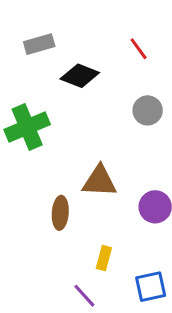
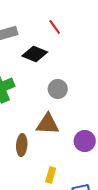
red line: (139, 49) -> (55, 27), moved
gray circle: (148, 110) -> (58, 89), moved

